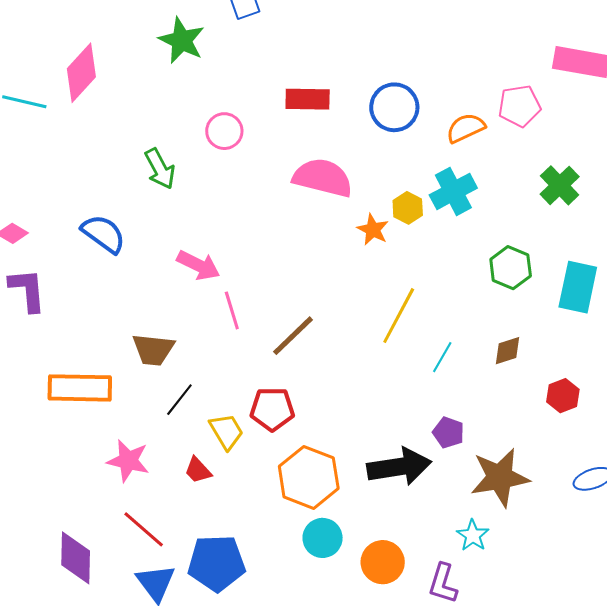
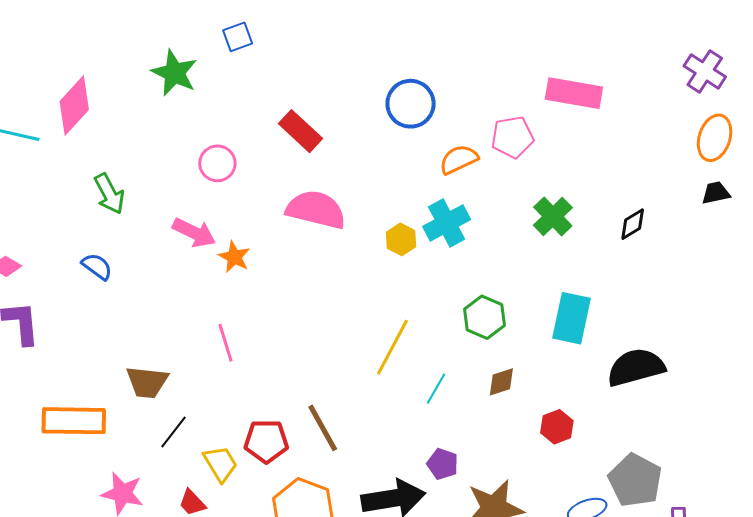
red rectangle: (308, 99) -> (301, 131), turned 42
blue circle: (394, 107) -> (411, 104), moved
green arrow: (160, 169) -> (109, 194), moved
orange star: (373, 230) -> (234, 257), moved
blue semicircle: (104, 234) -> (97, 266), size x0.7
pink arrow: (198, 265) -> (194, 233), moved
green hexagon: (511, 268) -> (484, 317), moved
brown line: (293, 336) -> (323, 428), moved, turned -75

